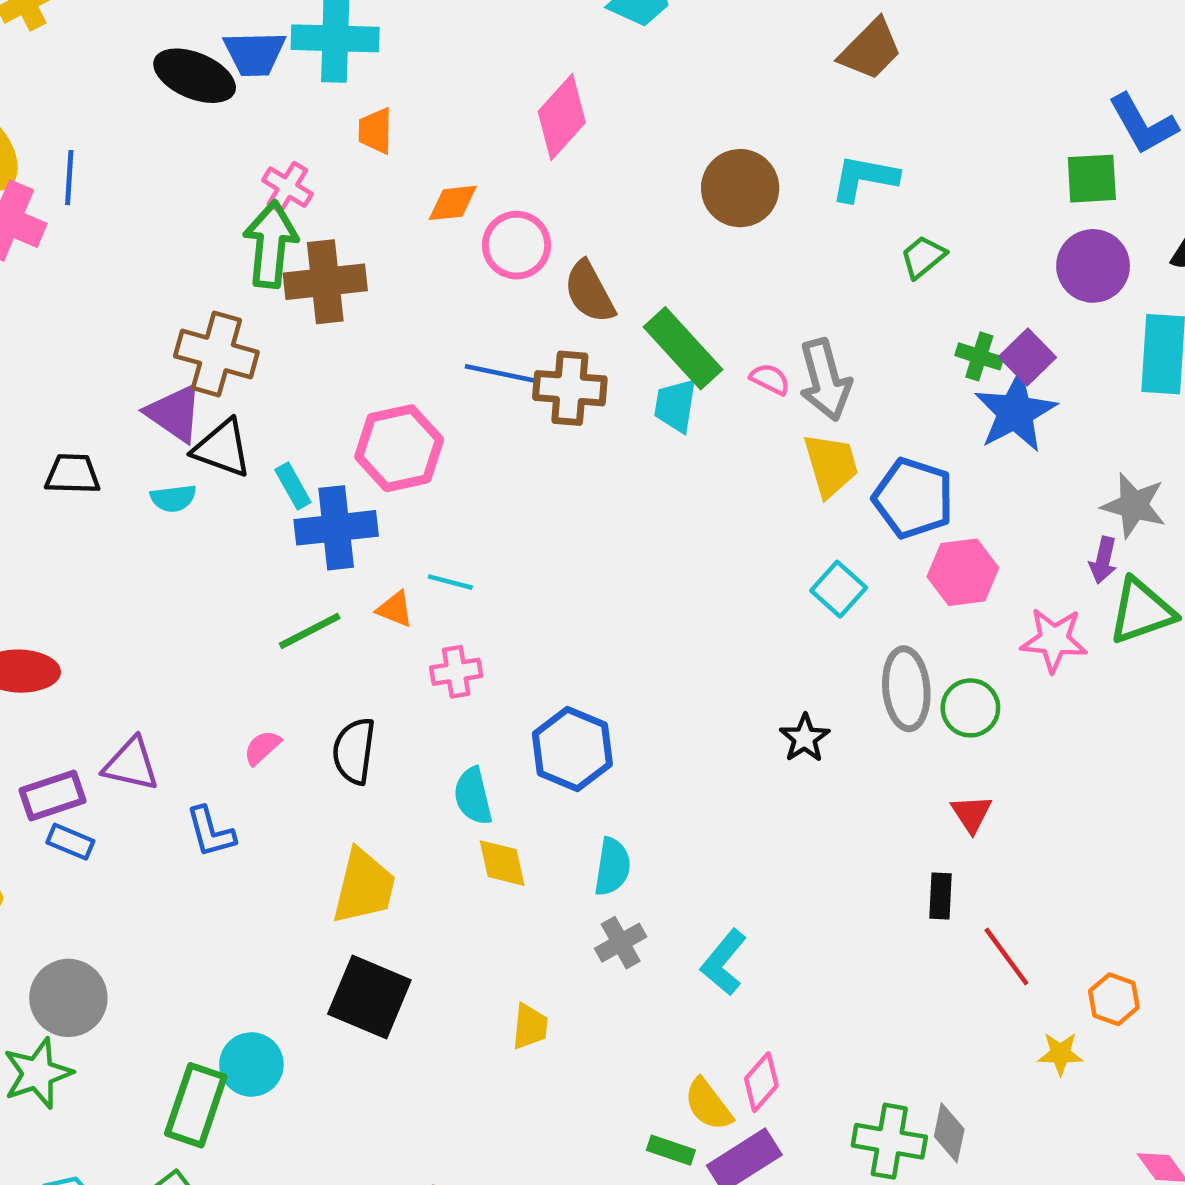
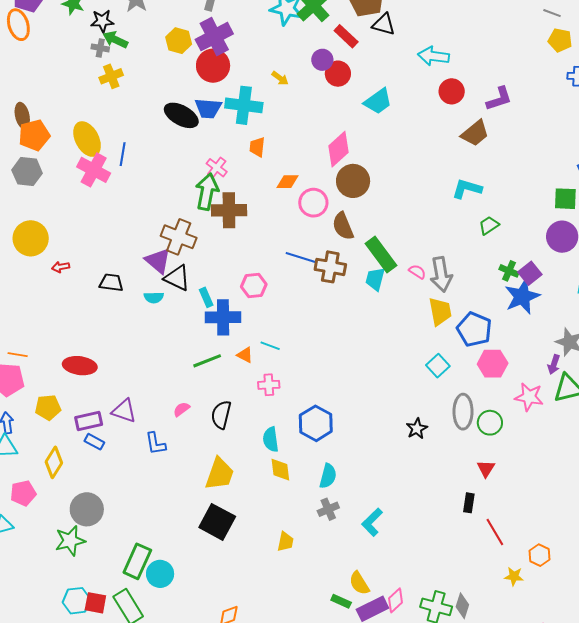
brown circle: (740, 188) -> (353, 181), moved
pink hexagon: (399, 448) -> (254, 286), size x0.7
cyan circle: (251, 1064) -> (160, 574), moved
pink diamond: (761, 1082) -> (396, 600), moved

